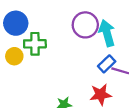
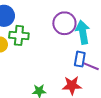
blue rectangle: (107, 64) -> (80, 59), turned -42

